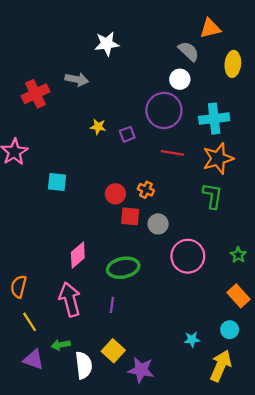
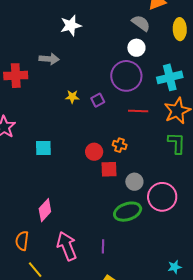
red cross: (35, 94) -> (16, 76), turned 30
gray circle: (158, 224) -> (134, 182), moved
pink diamond: (78, 255) -> (45, 210), moved
green ellipse: (123, 268) -> (128, 212), moved

